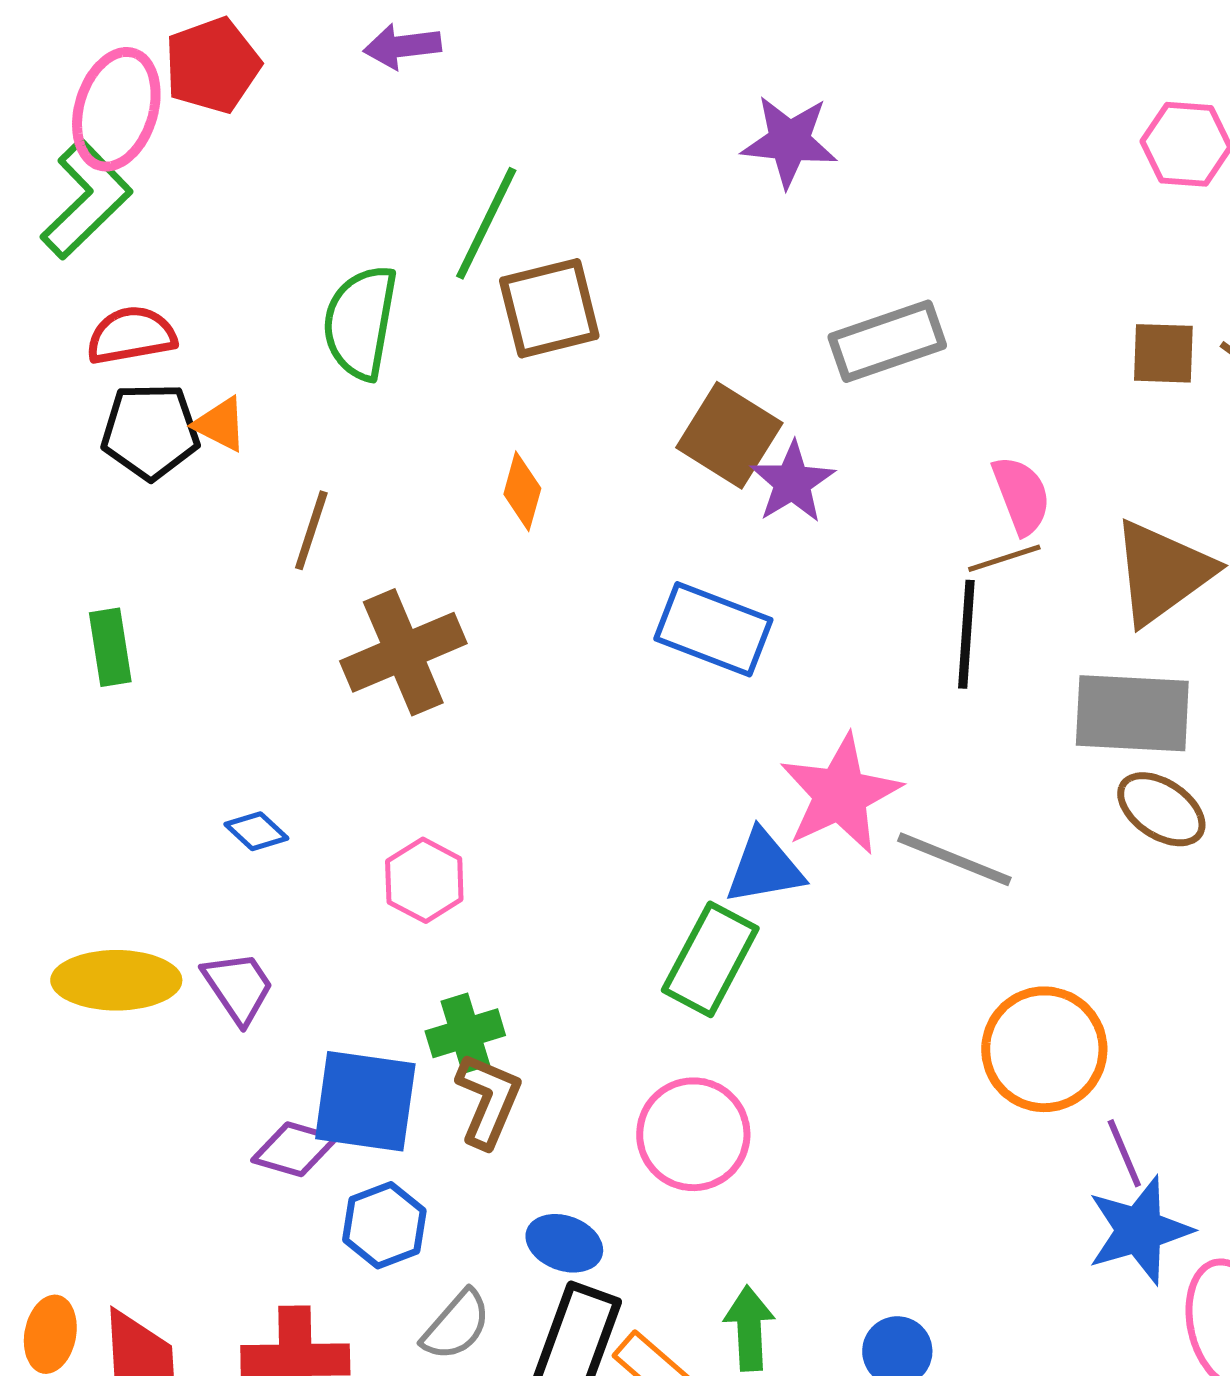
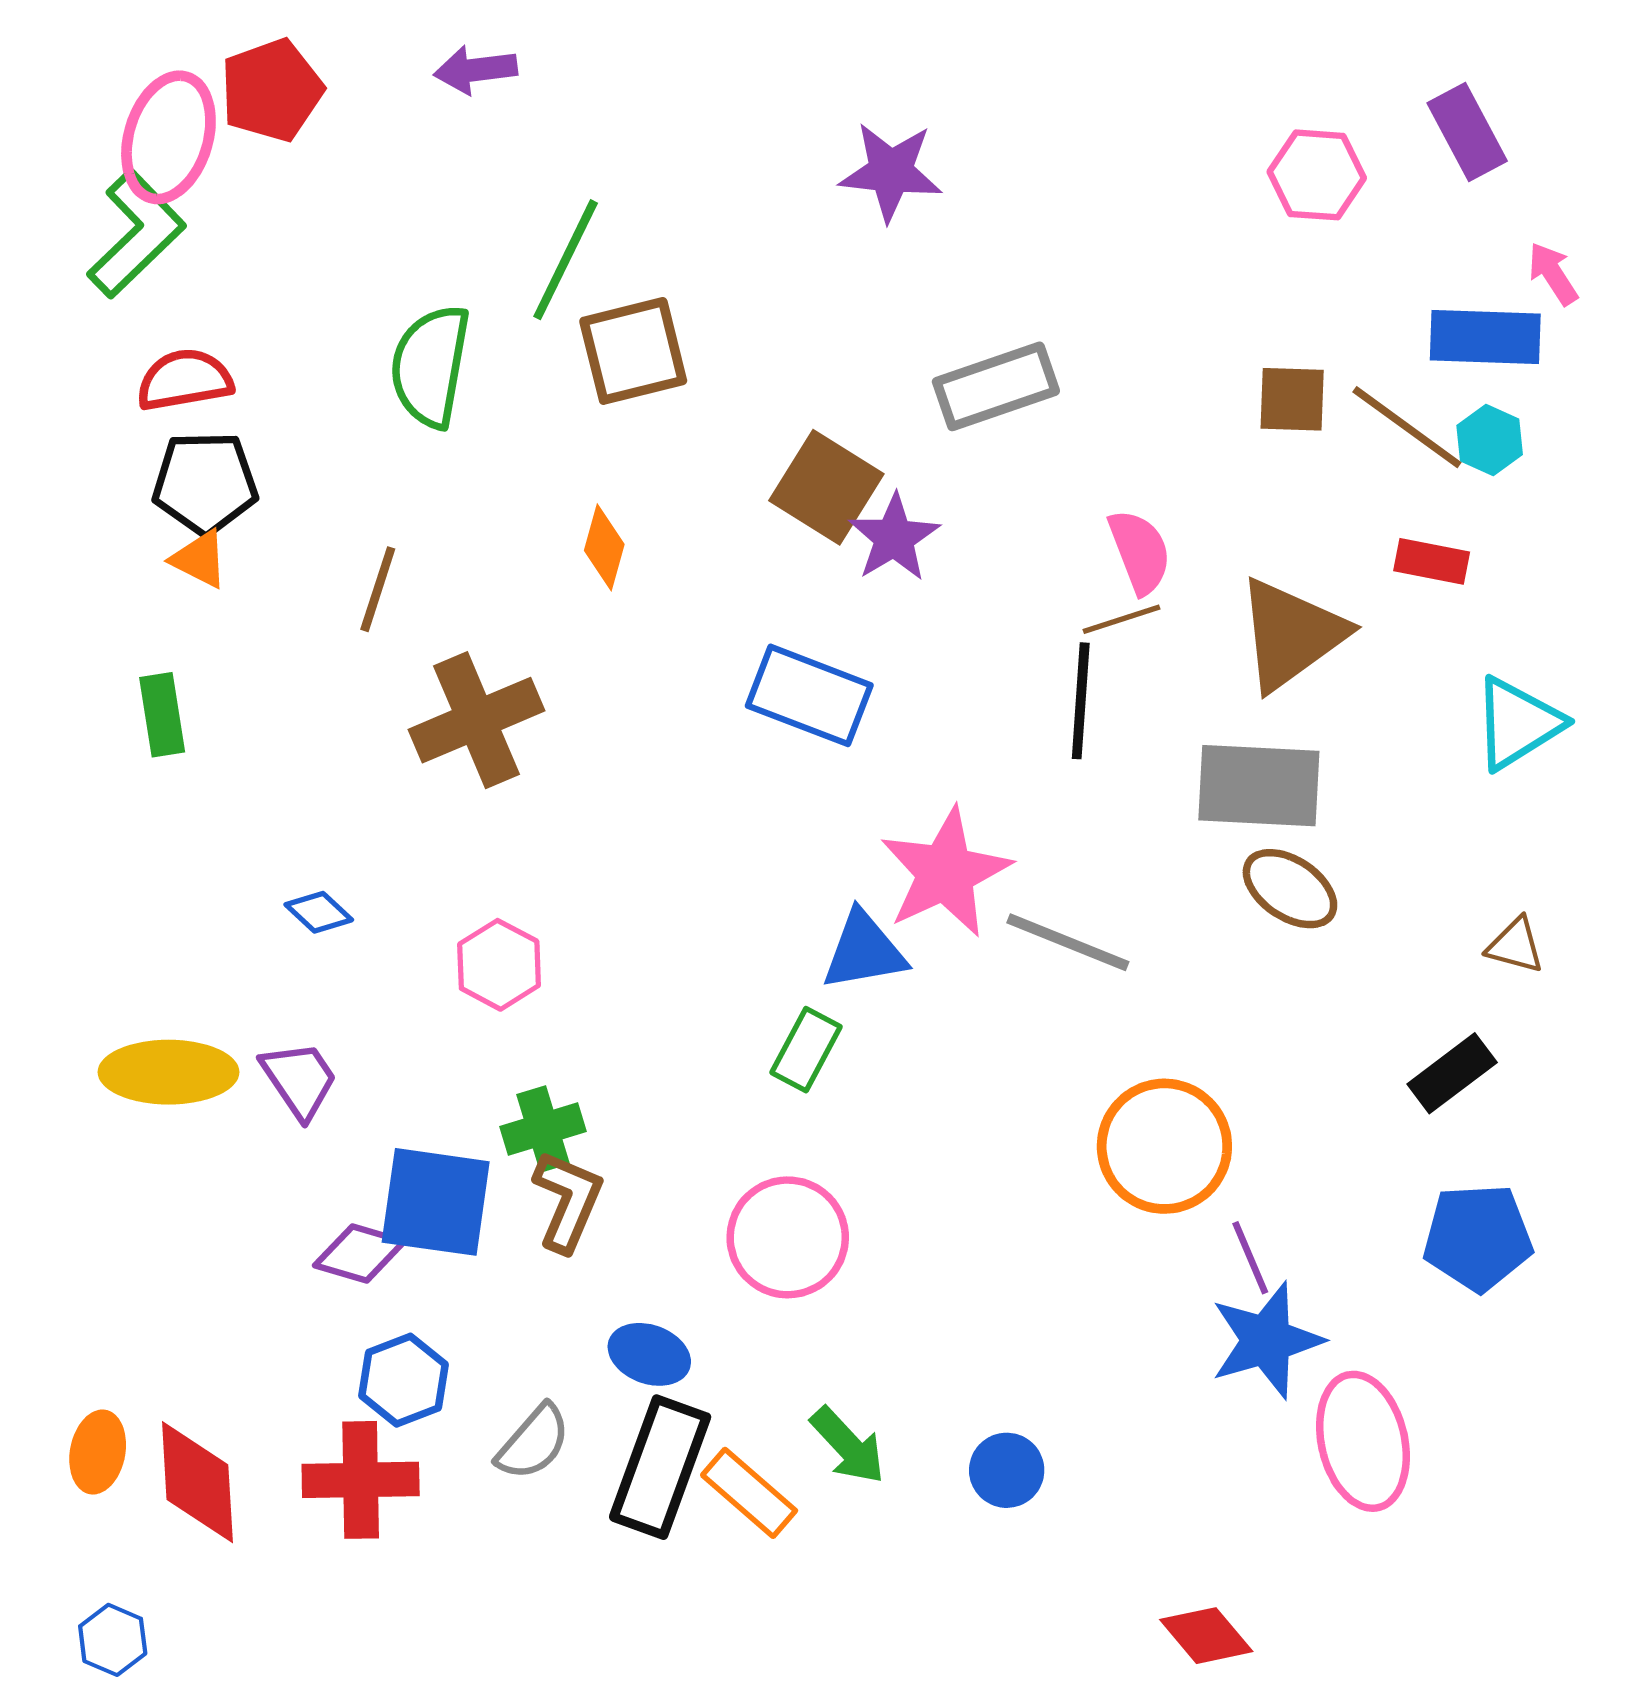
orange triangle: (220, 424) -> (200, 559), moved
green rectangle: (710, 959) -> (806, 1050), size x0.7
blue hexagon: (384, 1225) -> (404, 1380), moved
green arrow: (749, 1328) -> (848, 1446), turned 140

